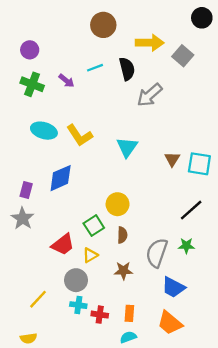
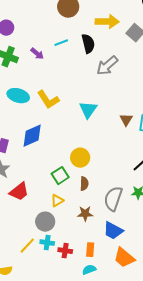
red trapezoid: (63, 245) -> (19, 192), moved
blue trapezoid: (173, 287) -> (113, 231), moved
yellow line: (38, 299) -> (27, 246), moved

